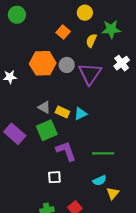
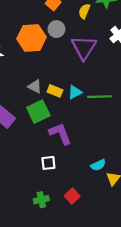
gray circle: (67, 65) -> (56, 29), moved
green line: (103, 153) -> (99, 97), moved

